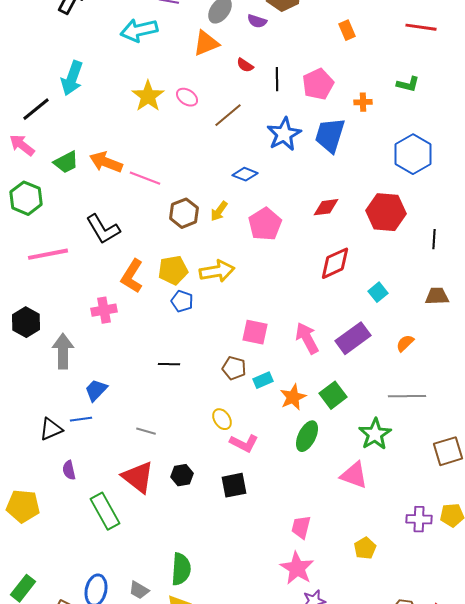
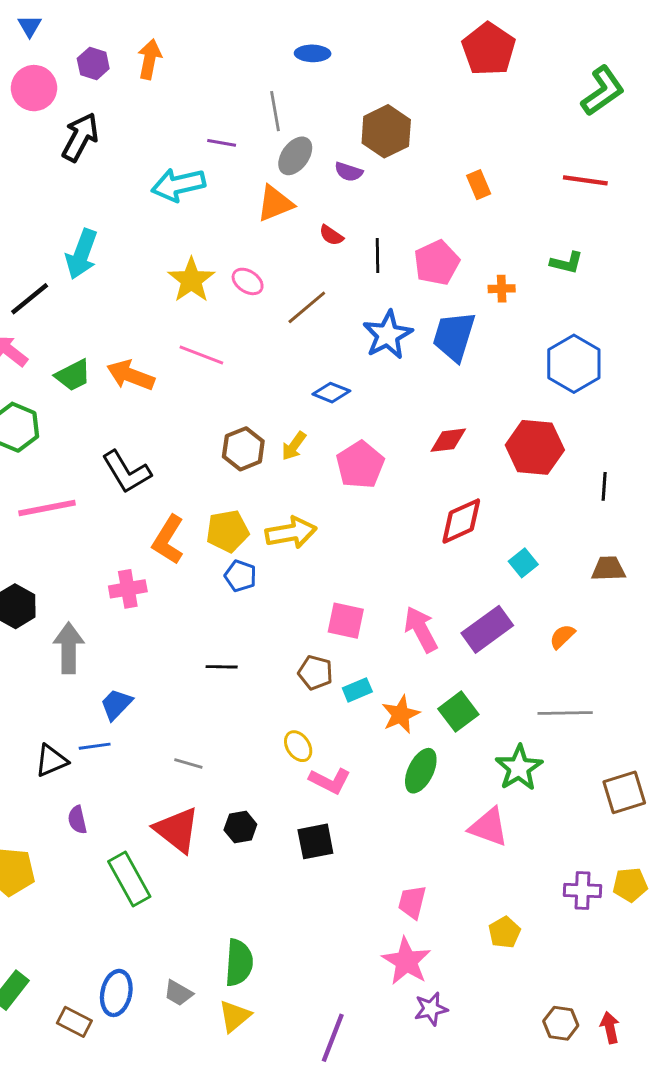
pink line: (145, 178) -> (201, 355), moved

